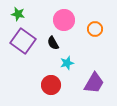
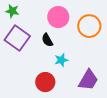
orange circle: (95, 29) -> (89, 26), size x1.5

